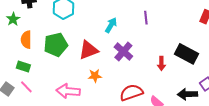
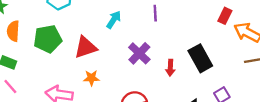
purple cross: (123, 52) -> (139, 53), moved
black rectangle: (187, 54) -> (200, 58), turned 30

